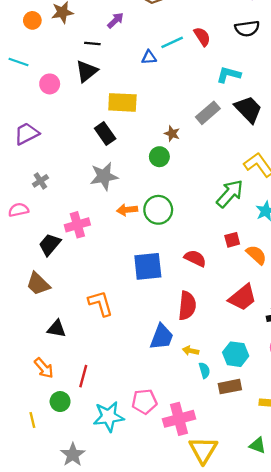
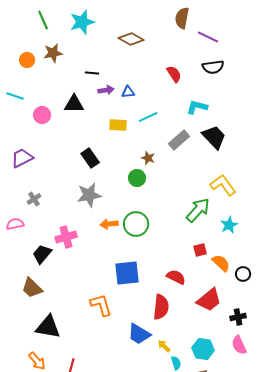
purple arrow: (115, 20) -> (106, 90), moved, turned 35
cyan line: (172, 42) -> (148, 117), moved
black line: (92, 44) -> (92, 73), moved
black triangle: (87, 71) -> (74, 104), turned 40
yellow rectangle: (122, 102) -> (118, 125), moved, size x0.7
red semicircle: (195, 258) -> (176, 277), moved
orange L-shape: (100, 303) -> (101, 305), moved
black triangle: (57, 329) -> (48, 327), size x1.5
blue trapezoid: (162, 337) -> (139, 334), turned 100
yellow arrow: (191, 351) -> (164, 346), turned 32

